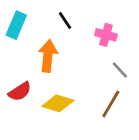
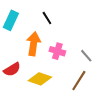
pink cross: (106, 35) -> (57, 51), moved

